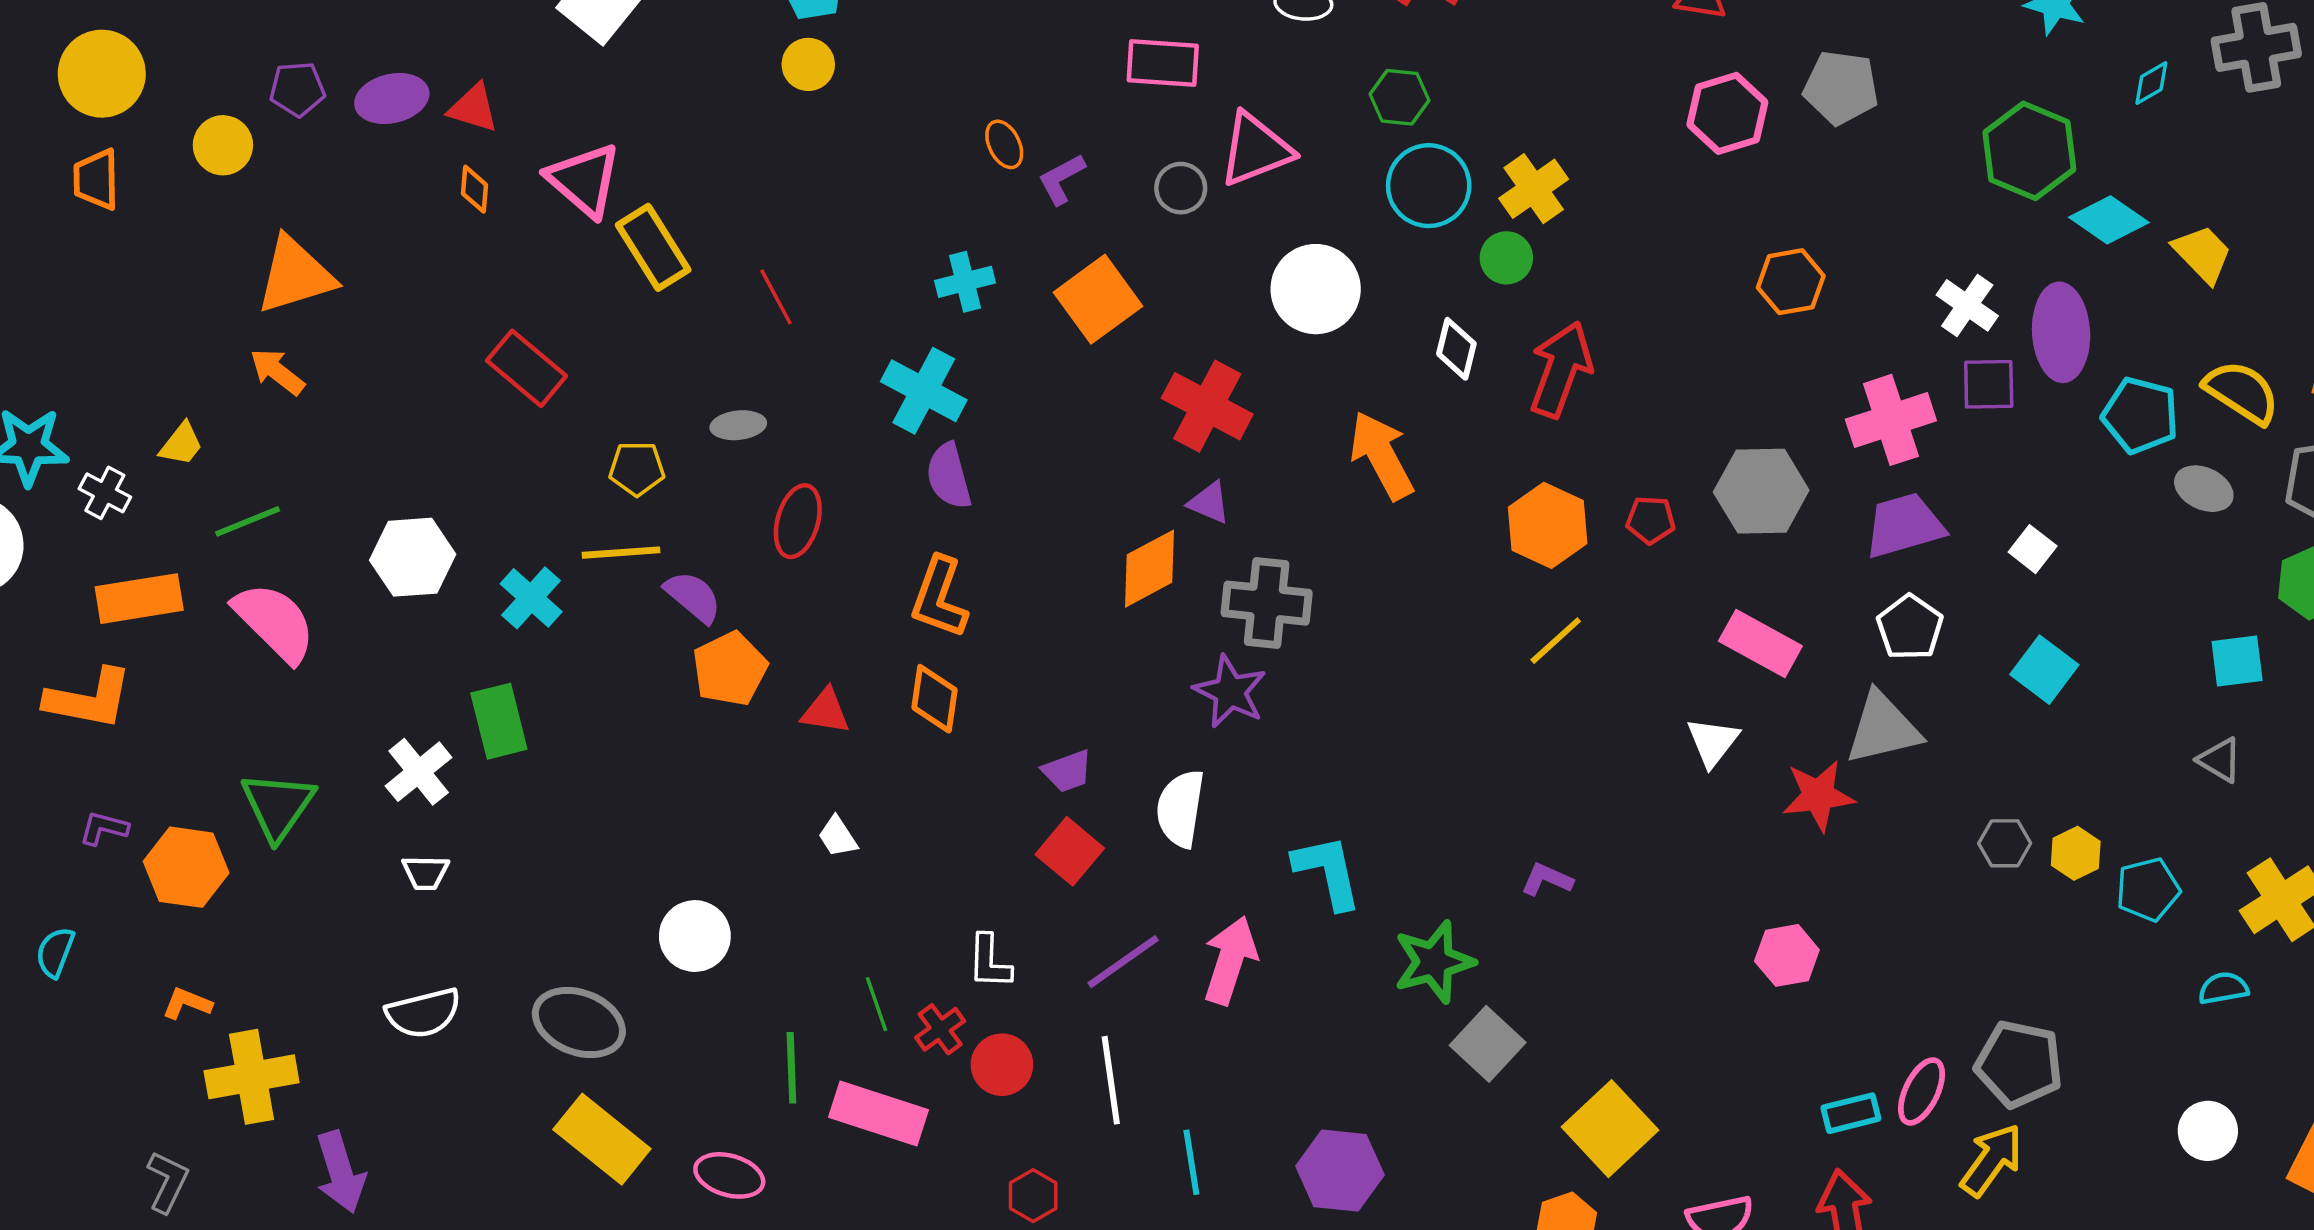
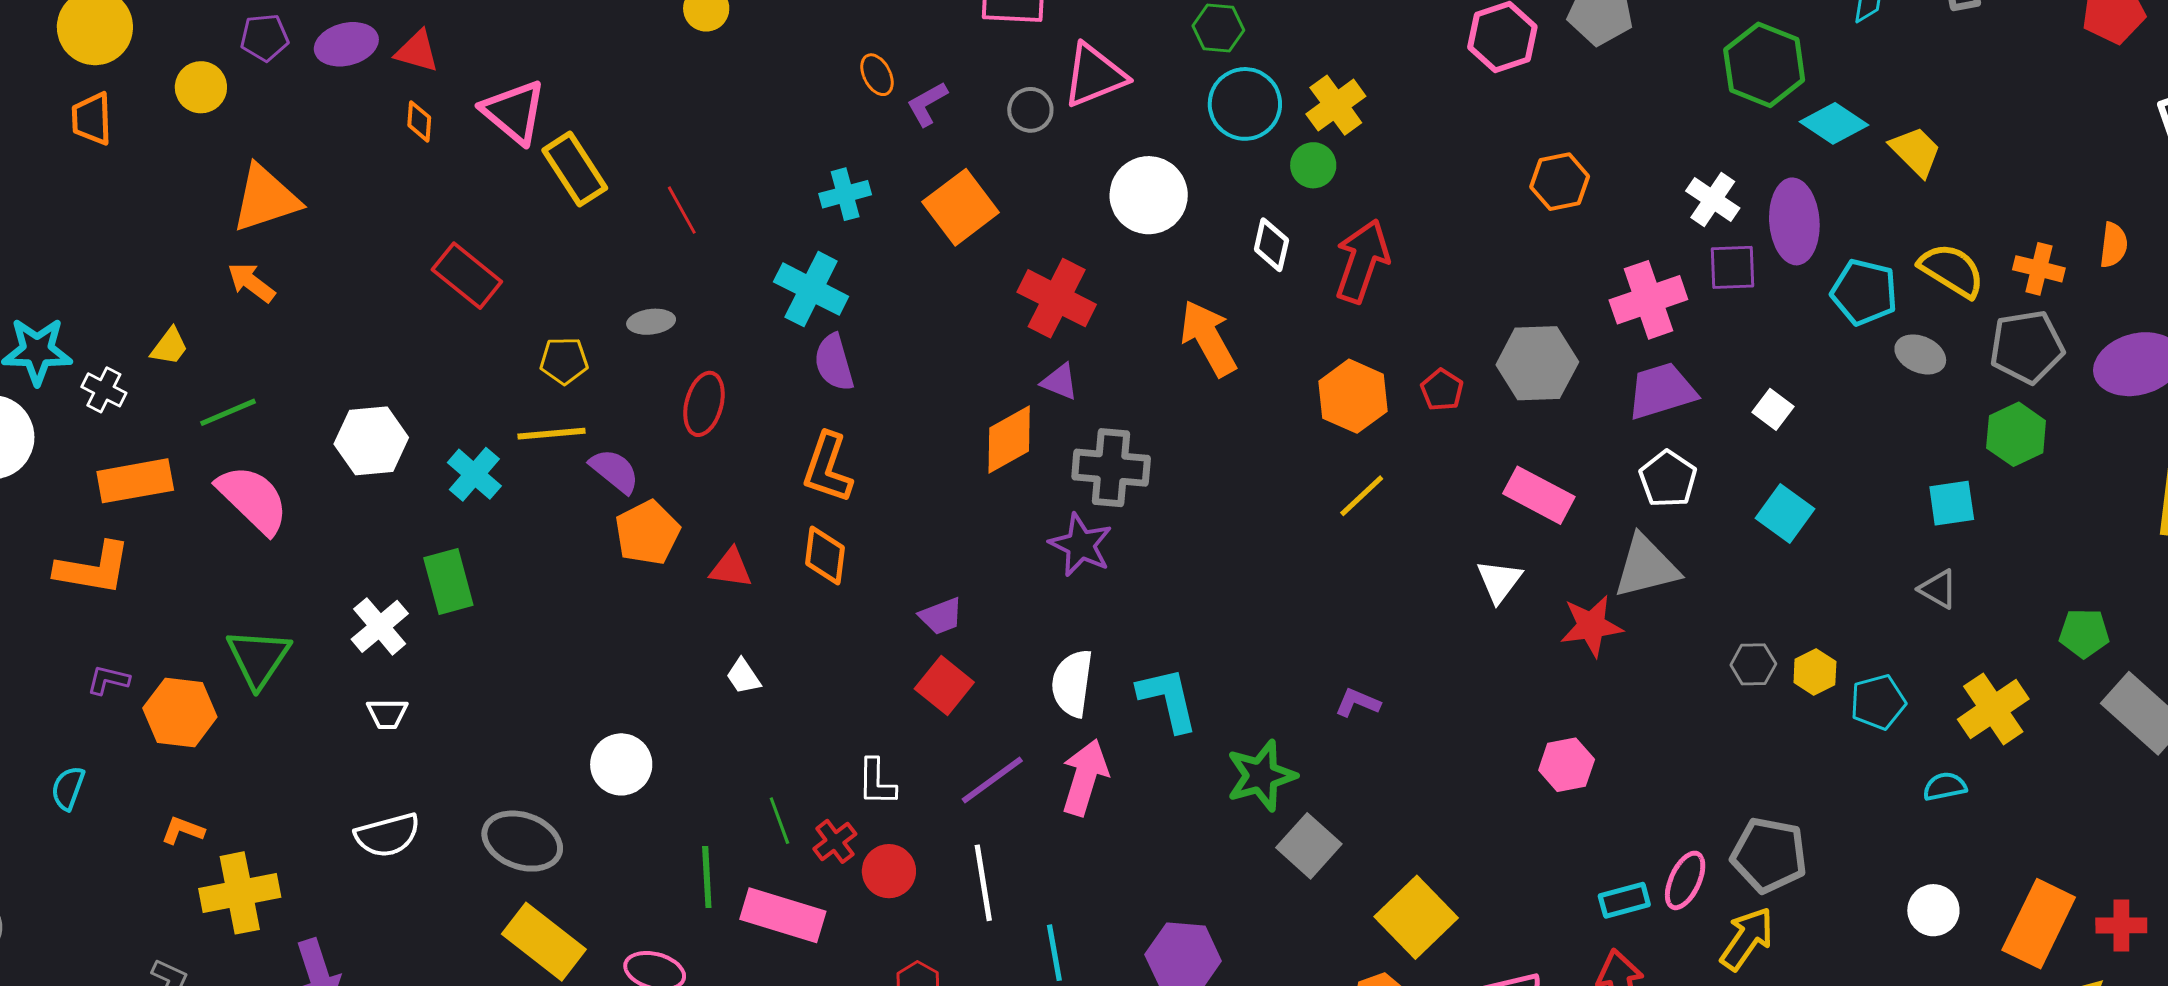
red pentagon: (1651, 520) -> (1442, 390), turned 30
white semicircle: (1180, 808) -> (1072, 683), moved

